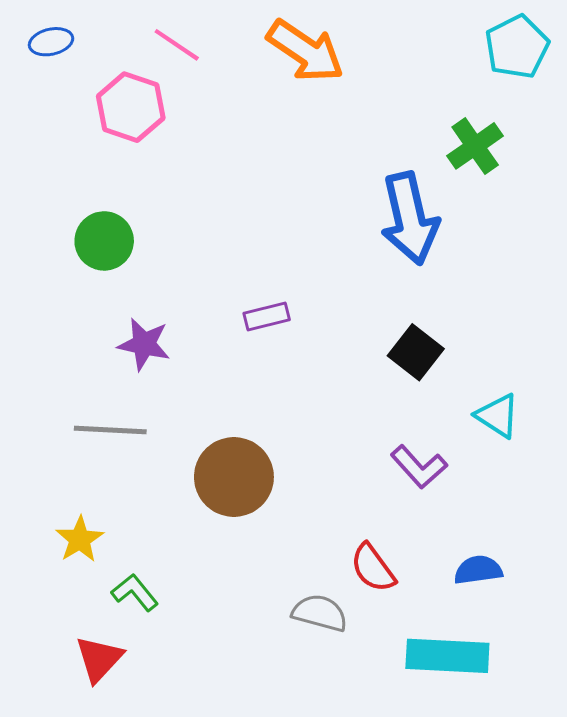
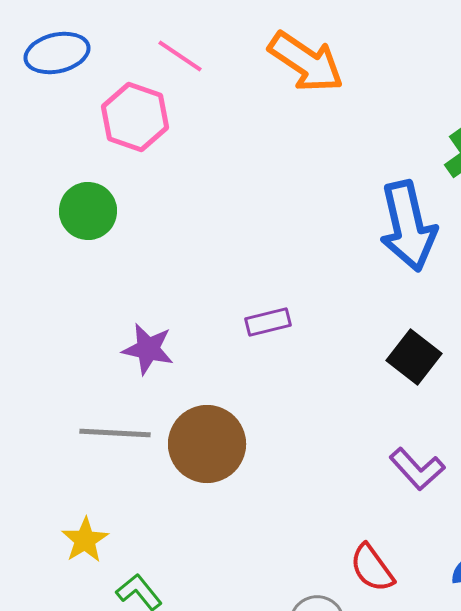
blue ellipse: (51, 42) -> (57, 53), size x1.5
green circle: (104, 241) -> (88, 211), moved
brown circle: (234, 477) -> (207, 444), moved

